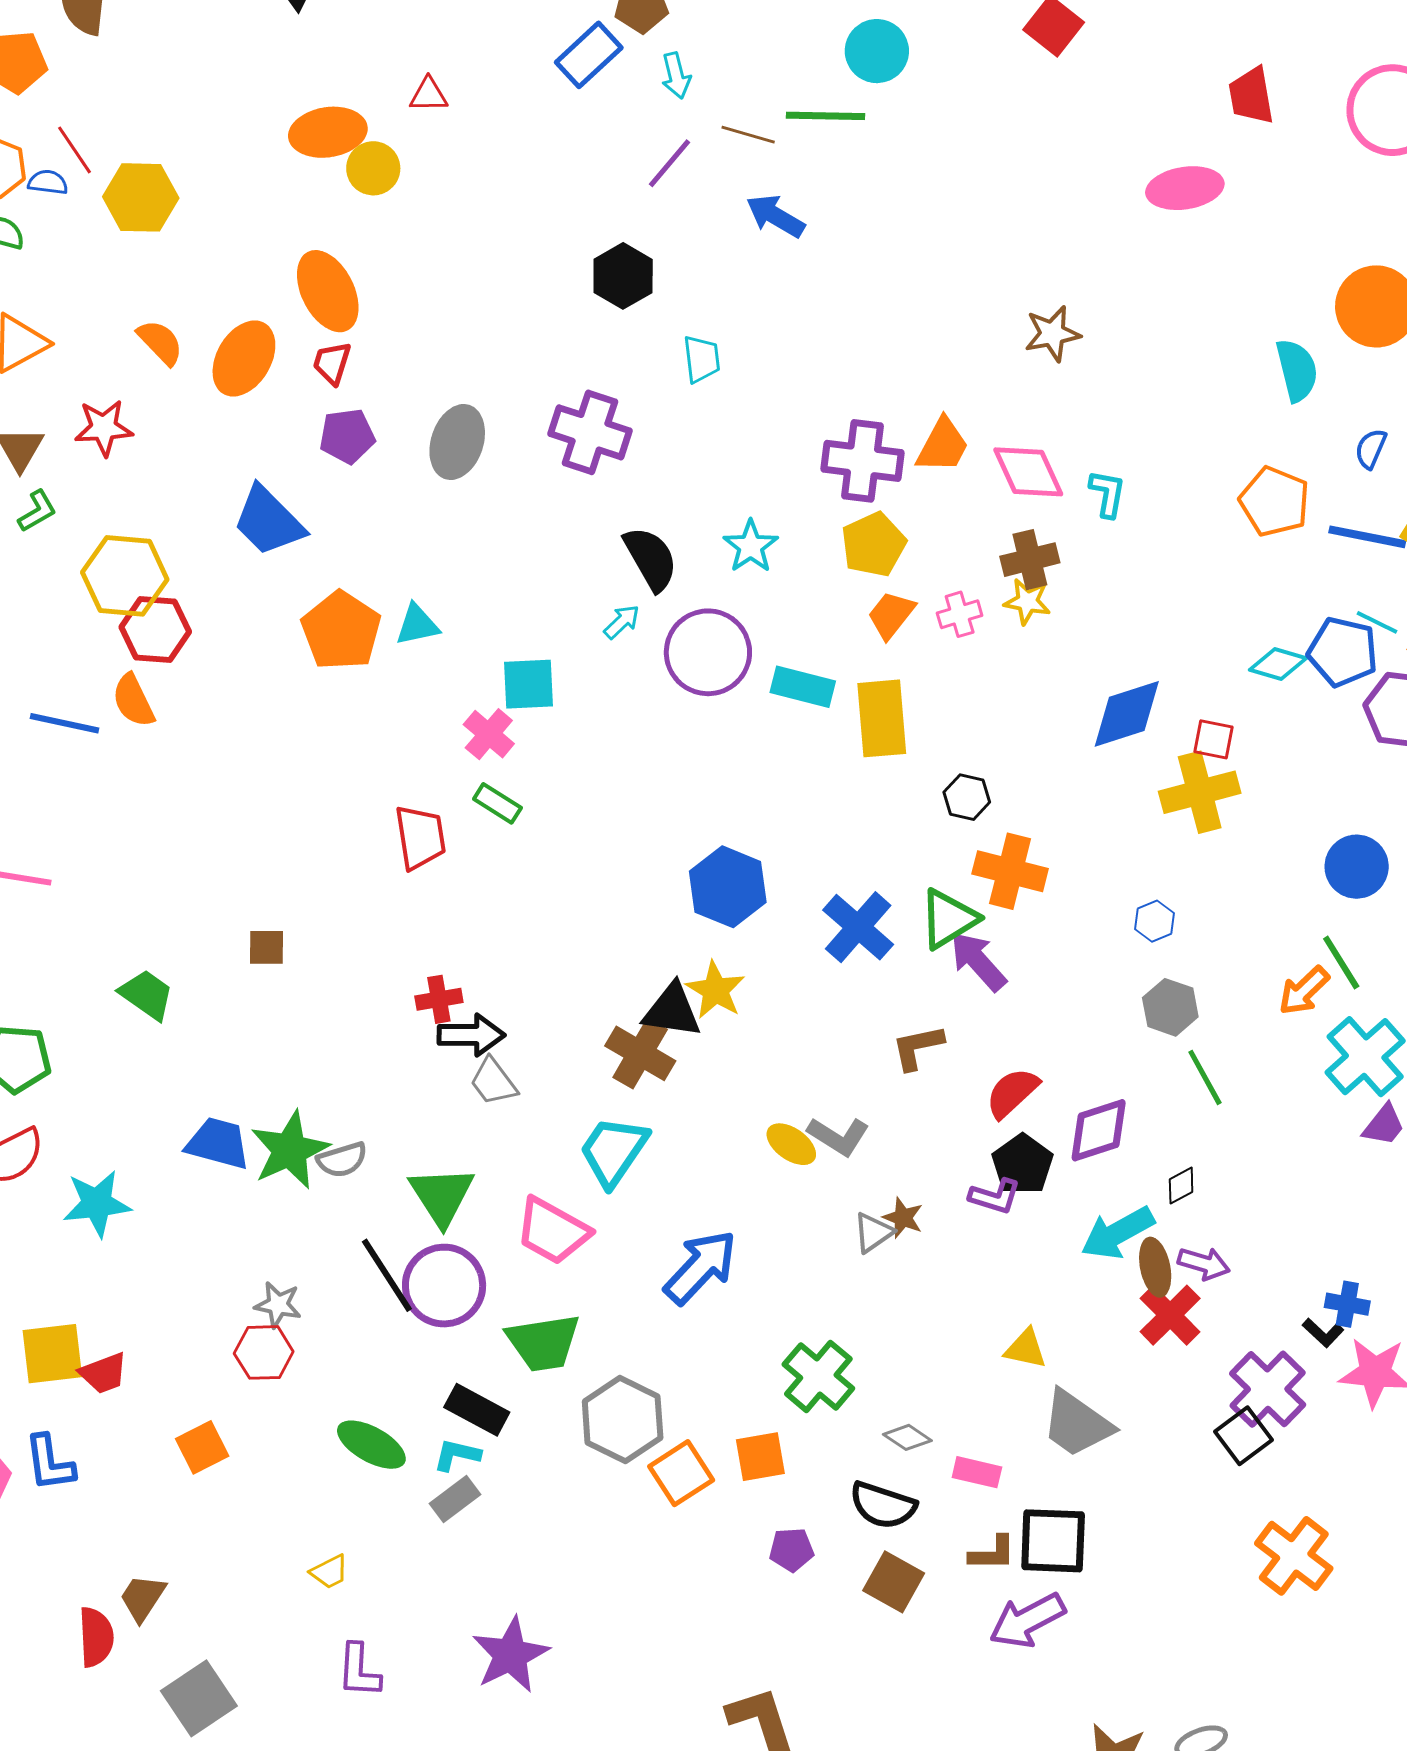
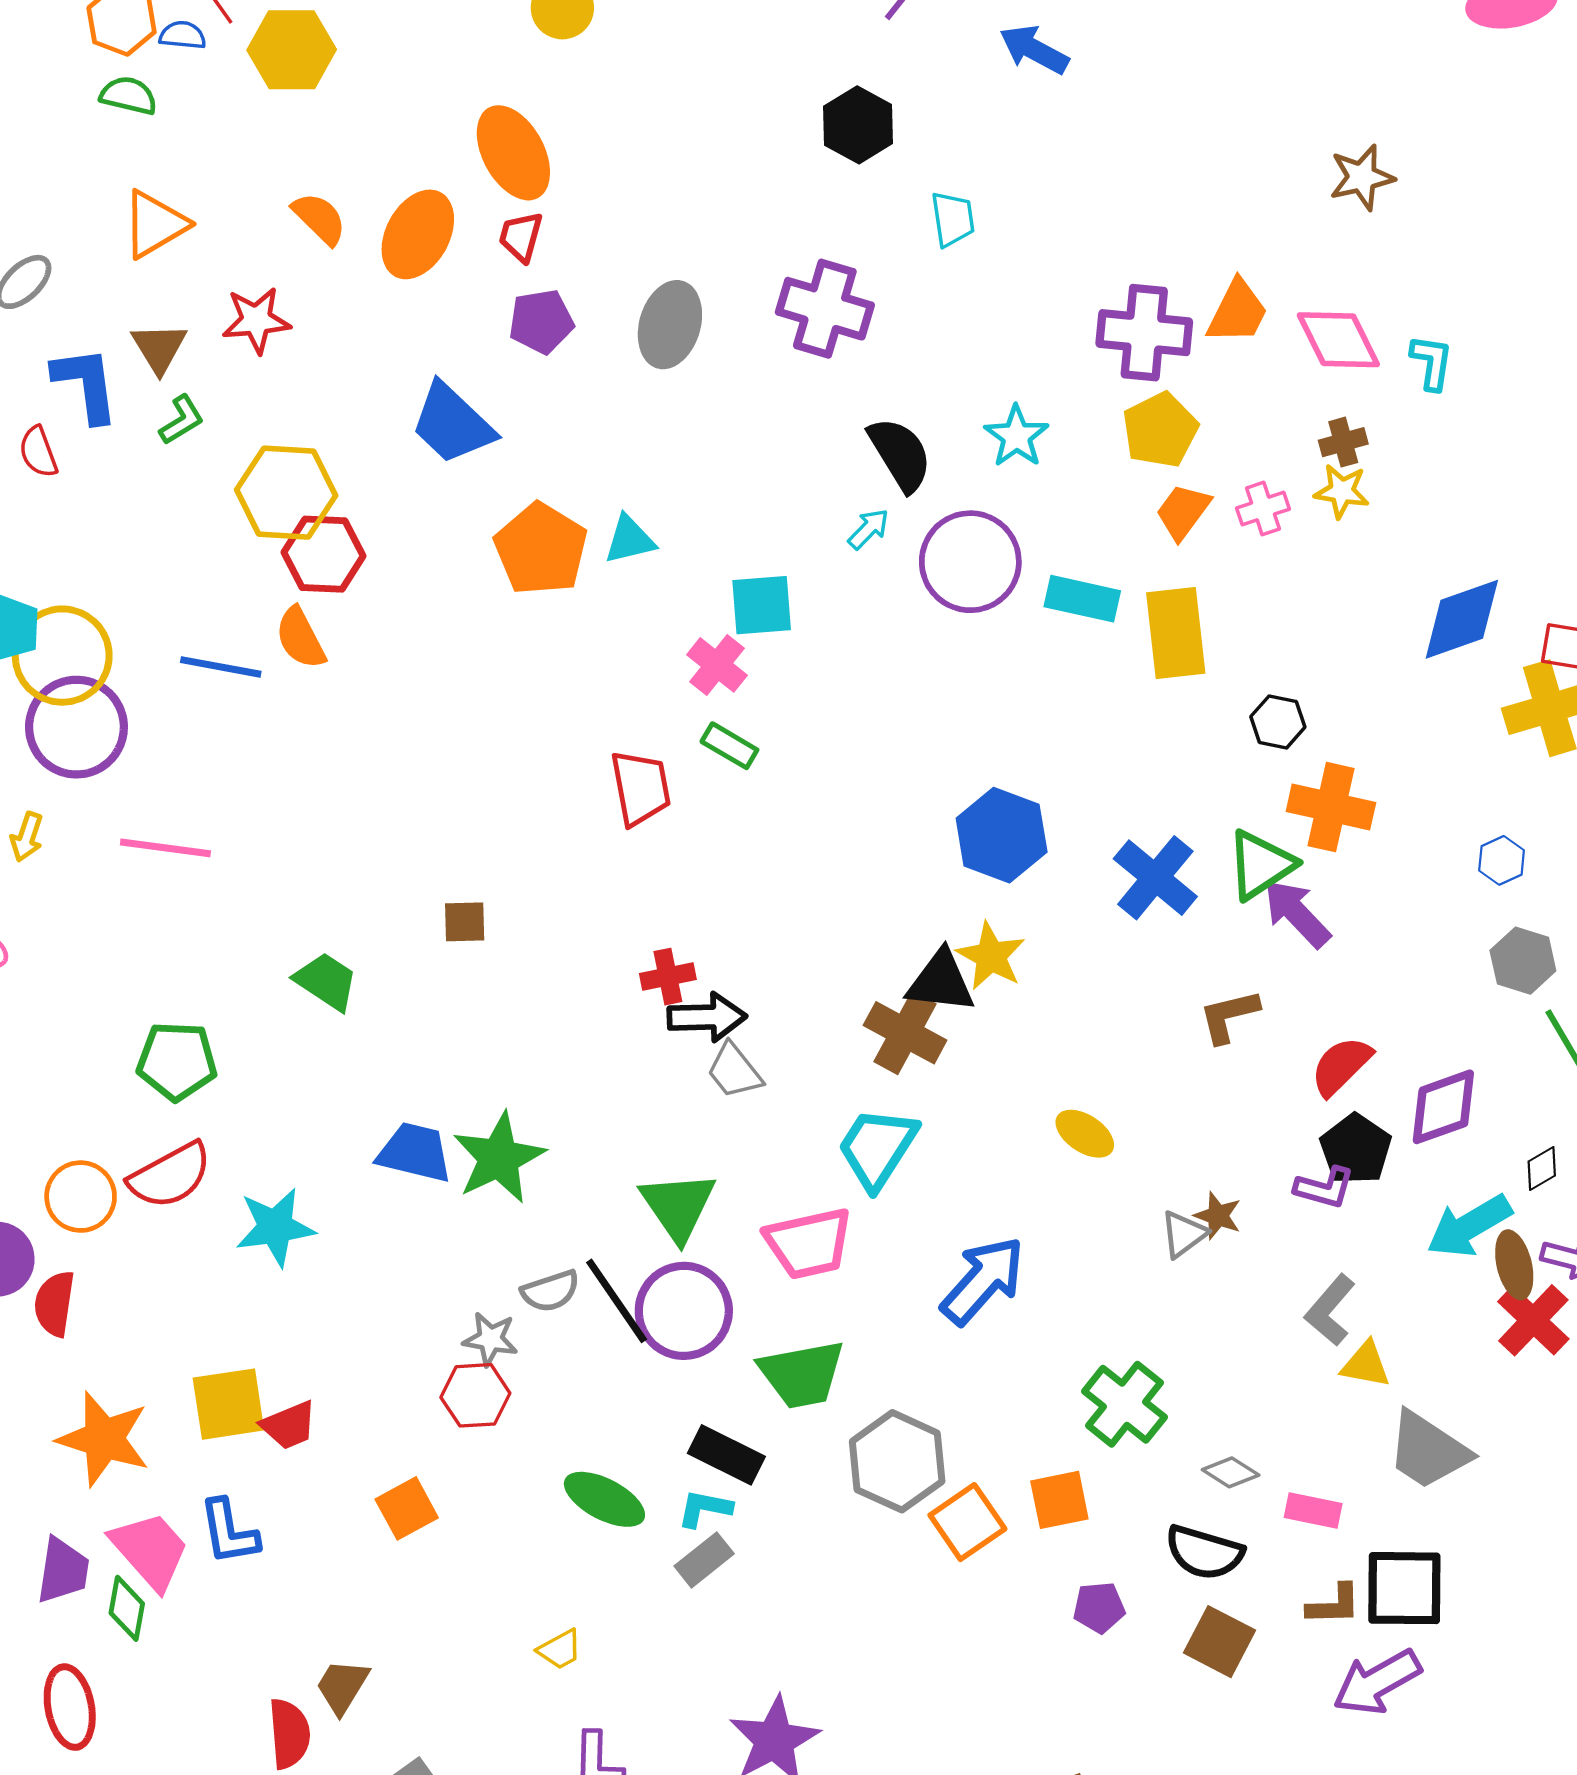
brown cross: (1030, 560) -> (1343, 442), size x0.7
gray L-shape: (838, 1136) -> (1330, 1310), moved, turned 100
gray semicircle: (342, 1160) -> (550, 1291), moved
pink trapezoid: (553, 1231) -> (809, 1243), turned -40

